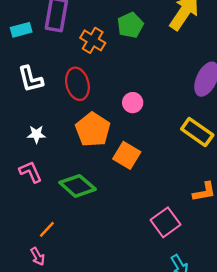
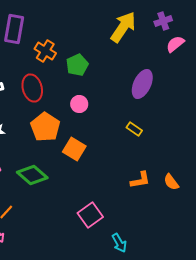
green pentagon: (130, 25) -> (77, 65), moved
yellow rectangle: (197, 132) -> (134, 129), size x0.6
pink square: (166, 222) -> (90, 215), moved

